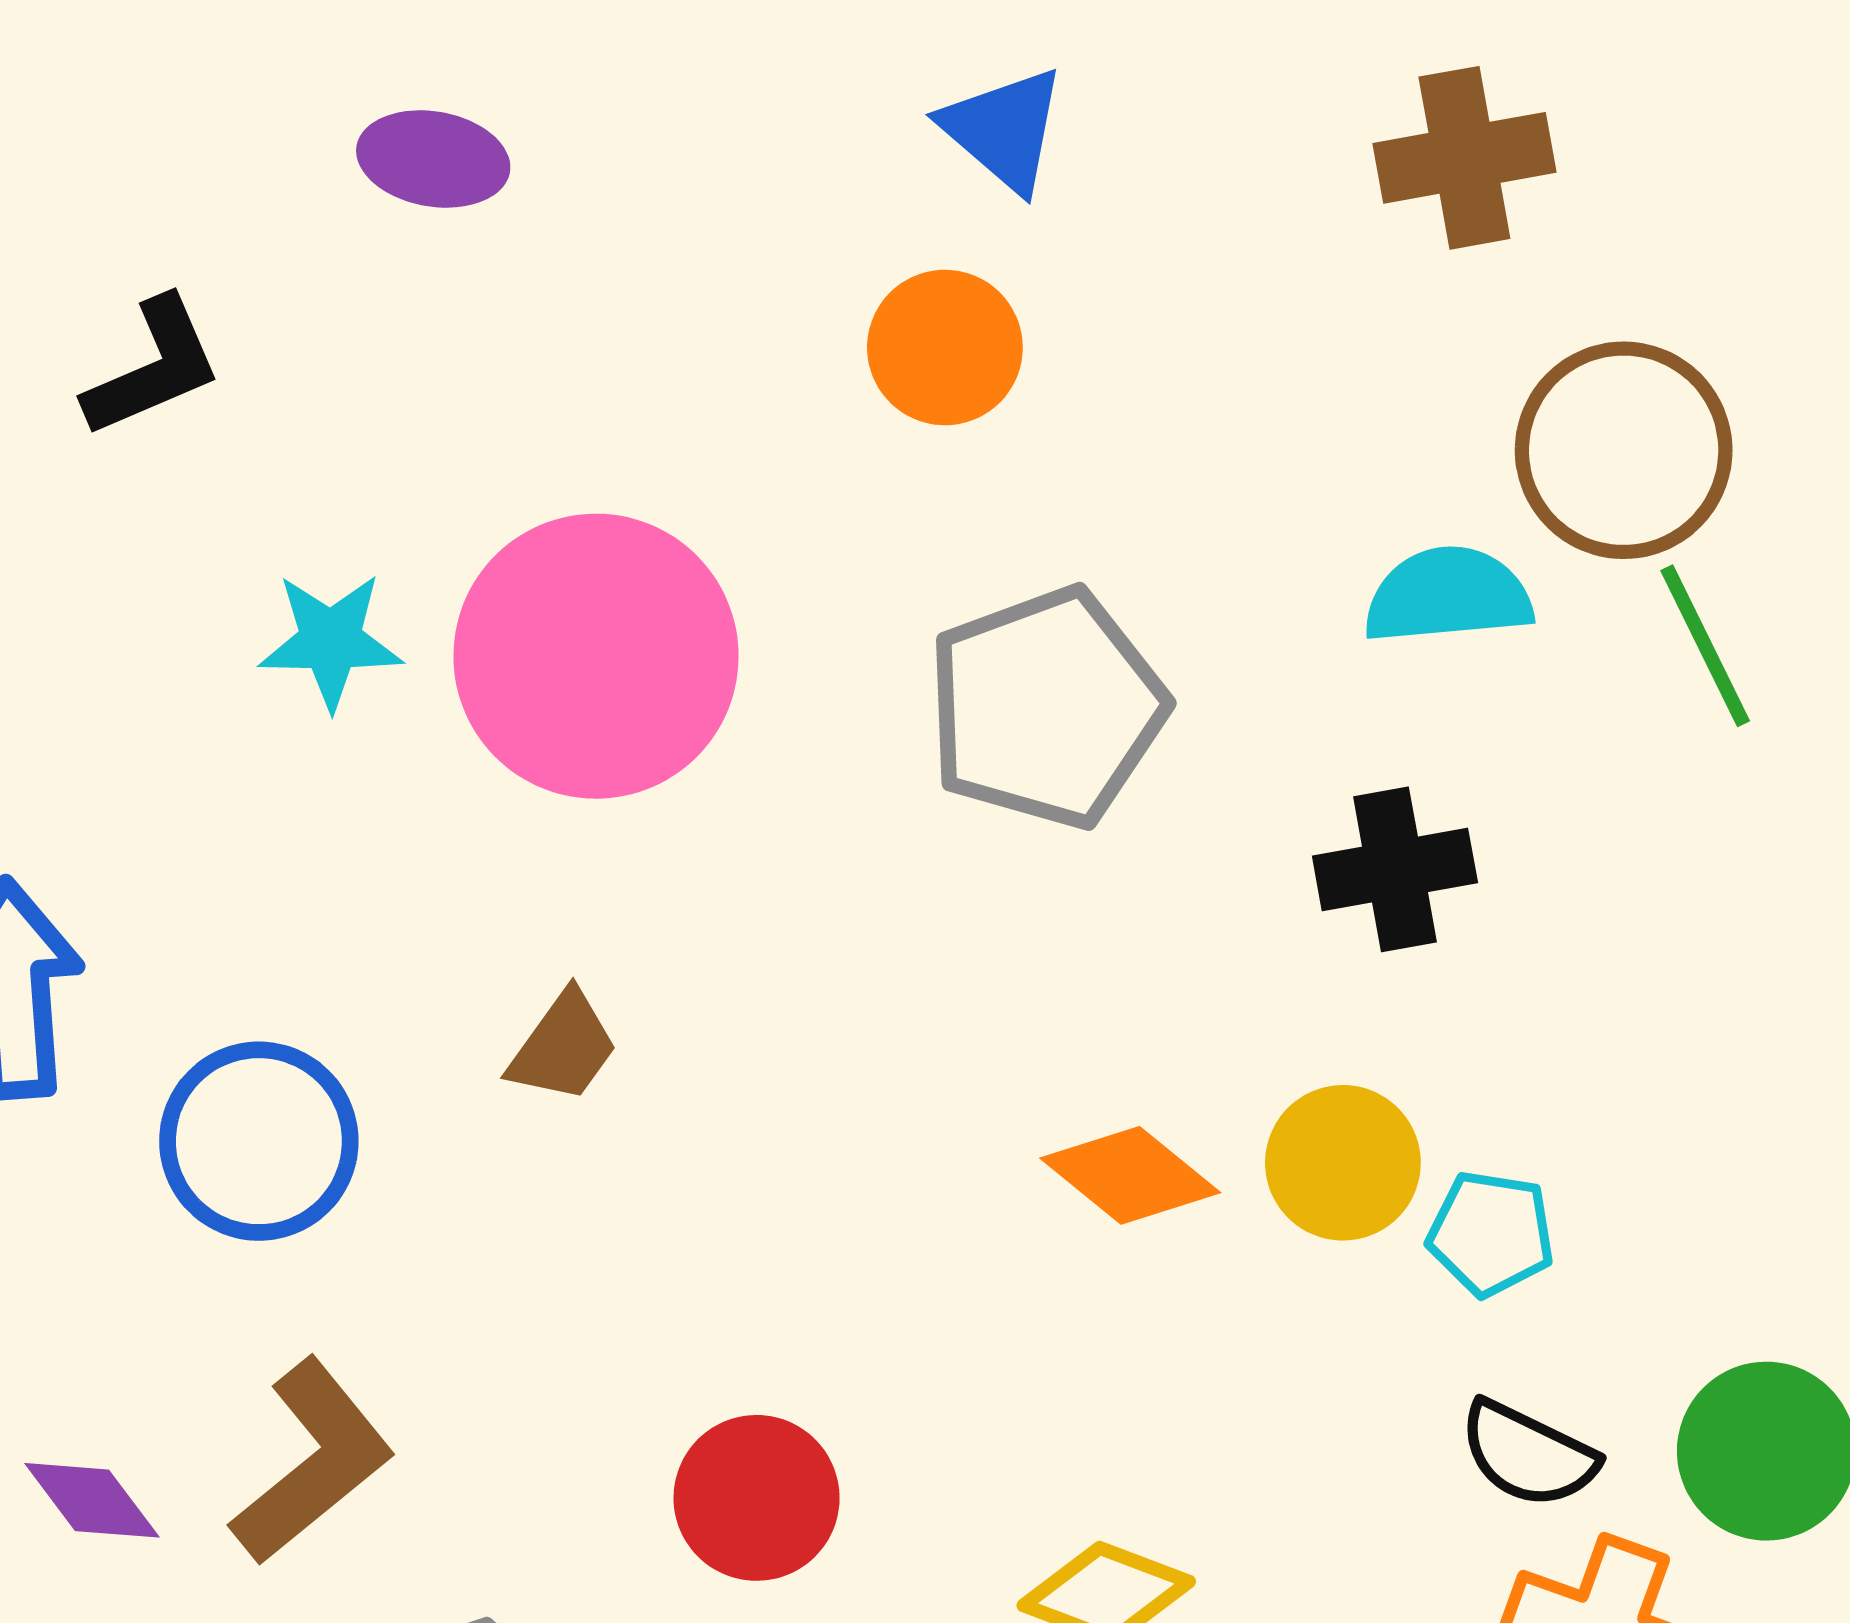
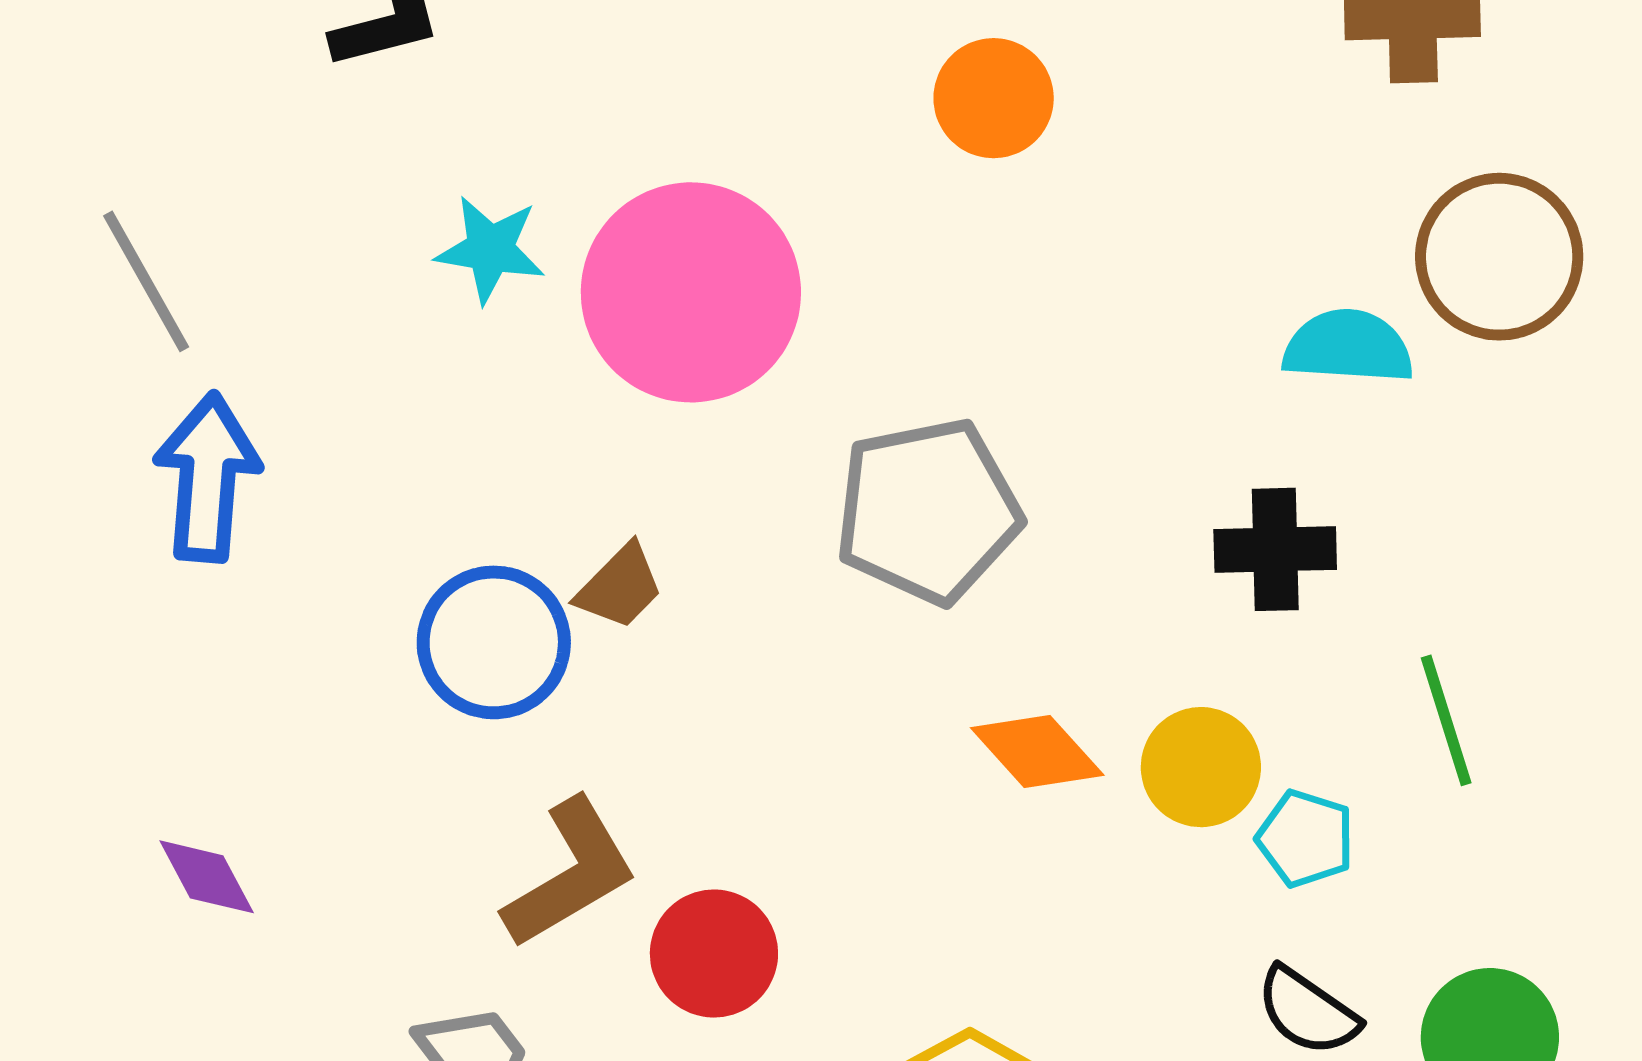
green line: (1705, 646) -> (1446, 720), moved
gray pentagon: (1046, 708) -> (928, 511), moved
blue circle: (259, 1141) -> (494, 642), moved
brown L-shape: (313, 1462) -> (570, 873), moved

